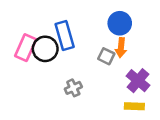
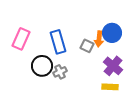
blue circle: (120, 23) -> (112, 33), moved
blue rectangle: (65, 35) -> (58, 42), moved
black circle: (45, 49) -> (42, 66), moved

